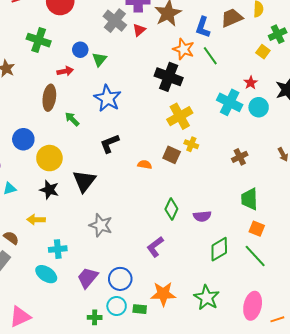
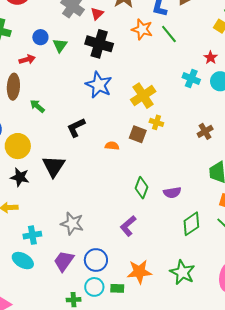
black cross: (169, 77) -> (99, 44), moved
blue star: (108, 98) -> (99, 85), moved
cyan cross: (230, 102) -> (191, 78), size x0.7
gray star: (101, 225) -> (72, 223), moved

